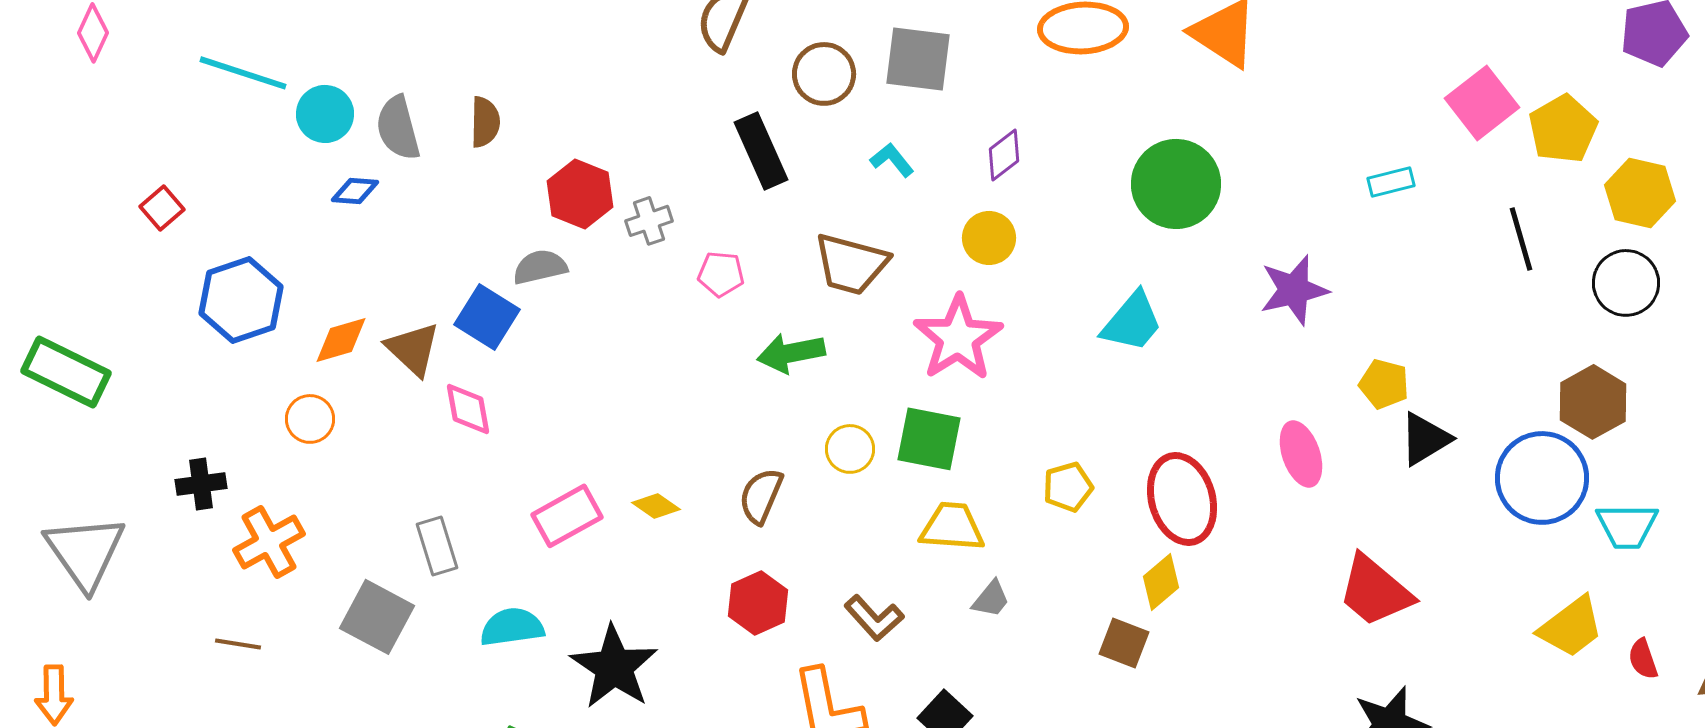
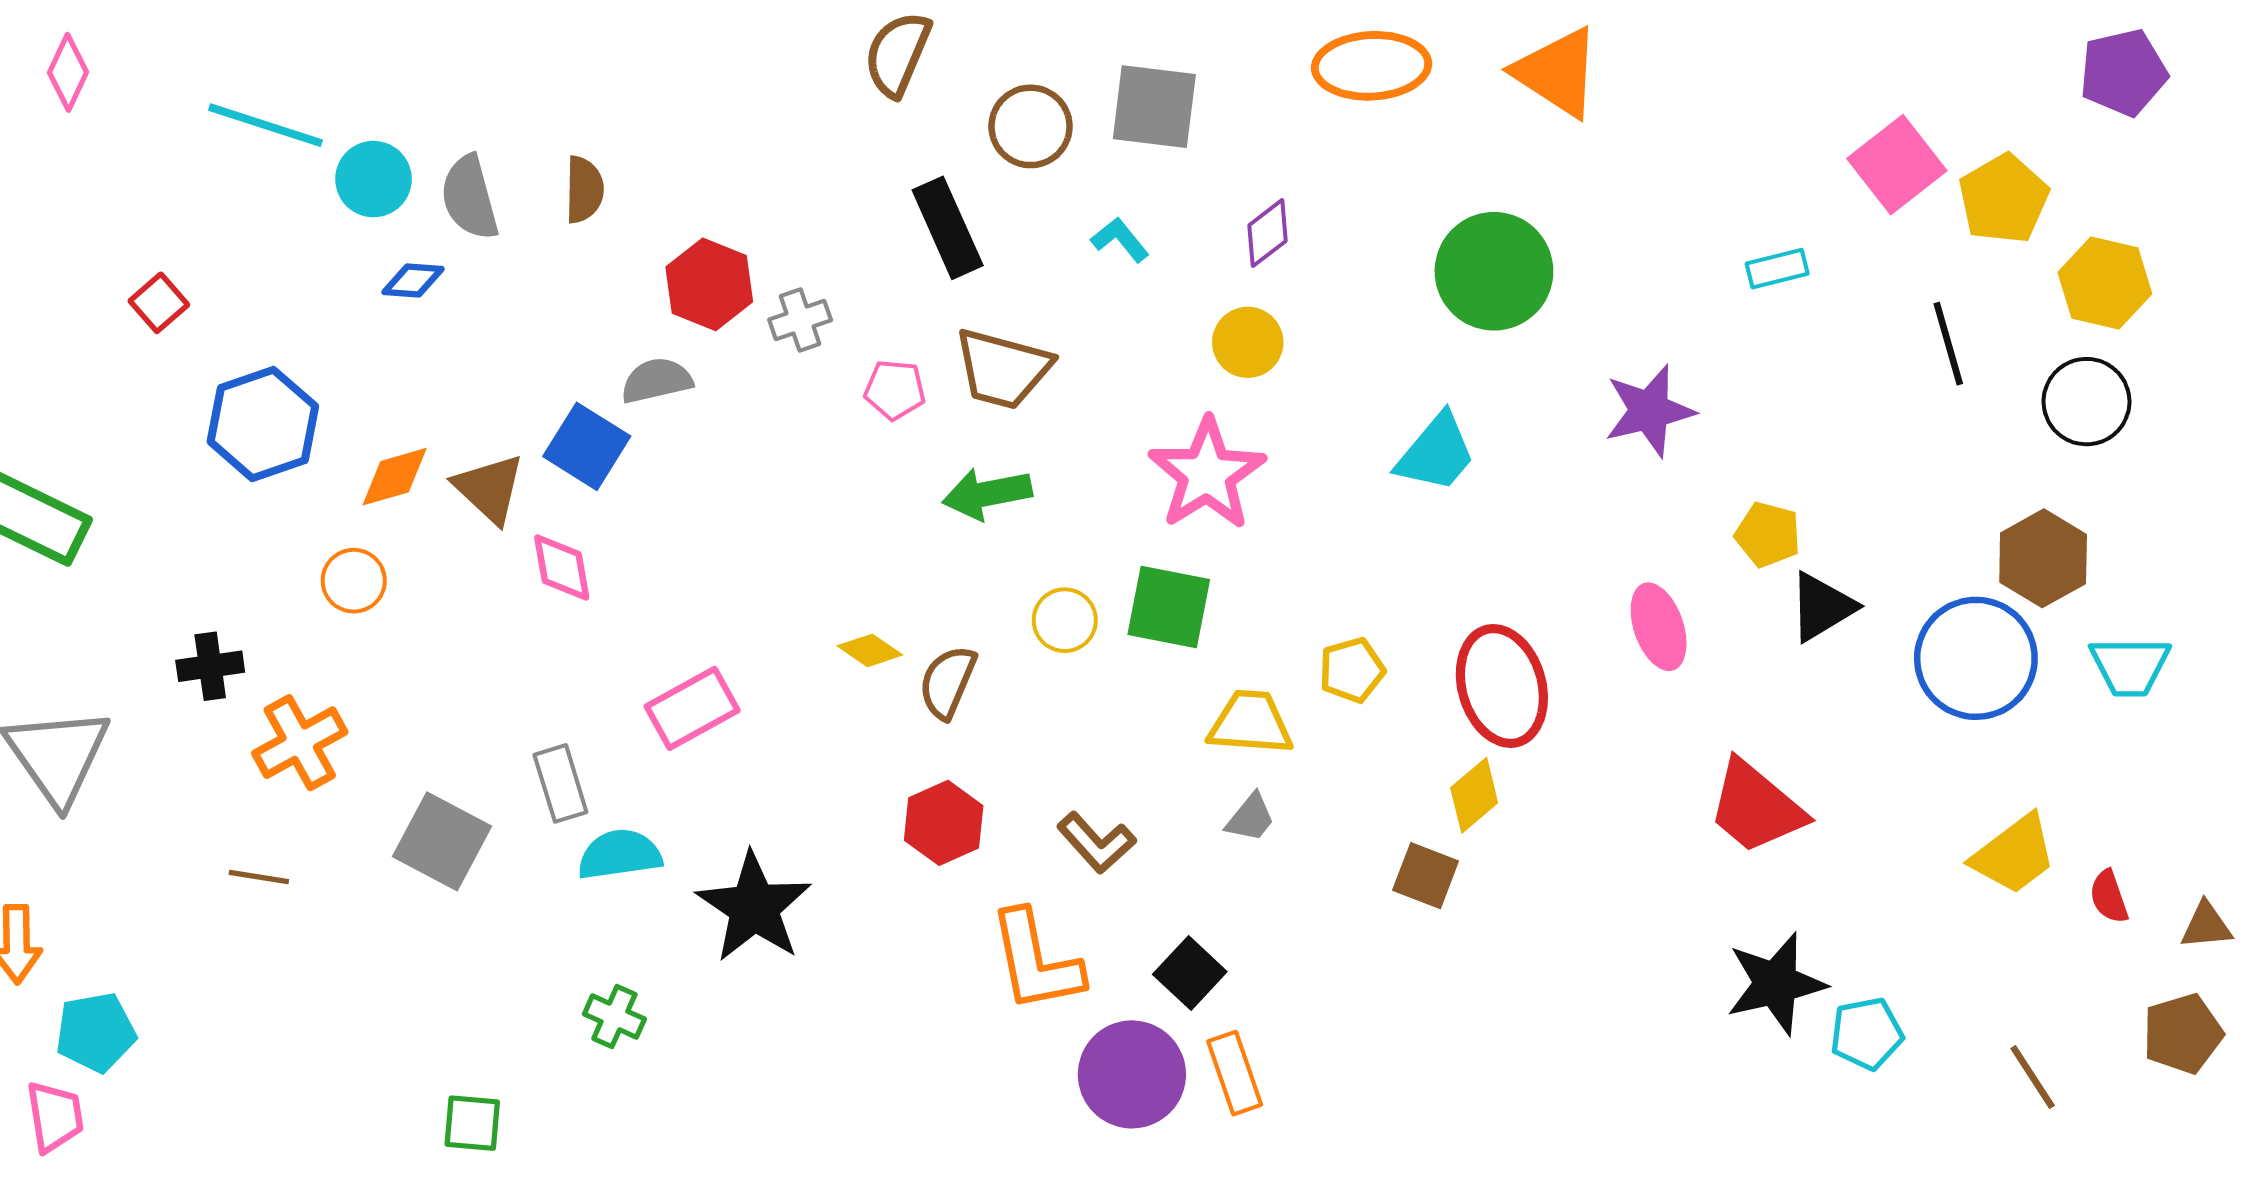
brown trapezoid: (851, 264) -> (1003, 369), moved
yellow diamond: (656, 506) -> (870, 650), moved
cyan trapezoid: (1627, 526) -> (2130, 666), moved
yellow trapezoid: (952, 527) -> (1250, 723), moved
gray rectangle: (437, 546) -> (560, 783), moved

